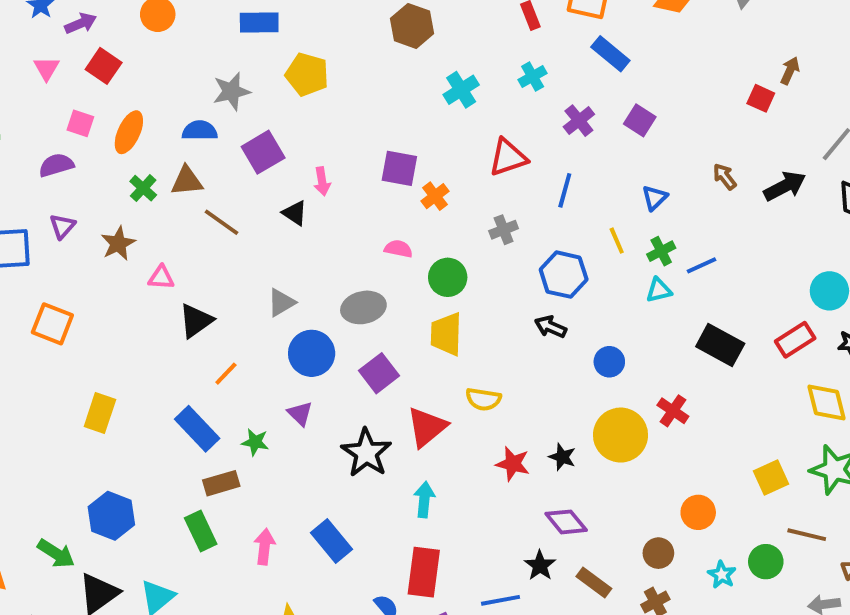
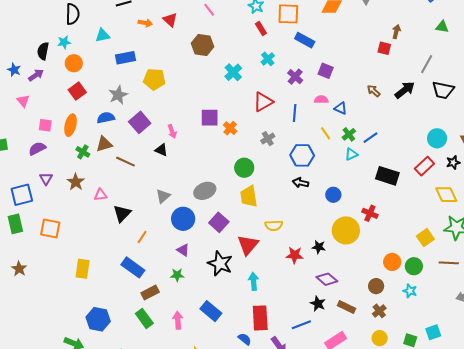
red square: (104, 66) -> (77, 91), moved, turned 30
blue triangle: (655, 198) -> (341, 108), turned -40
pink semicircle: (398, 249) -> (321, 100), moved
green star: (255, 442) -> (177, 275), moved
green circle: (766, 562) -> (414, 266), moved

